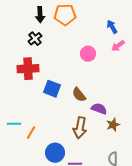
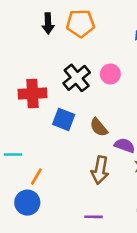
black cross: (35, 39) -> (77, 78), moved, size x1.5
cyan line: (14, 124) -> (13, 155), moved
blue circle: (55, 153) -> (27, 203), moved

